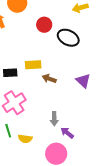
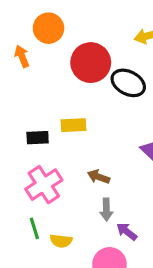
red circle: (44, 25) -> (91, 63), size x1.6
brown arrow: (49, 79) -> (99, 177), moved

